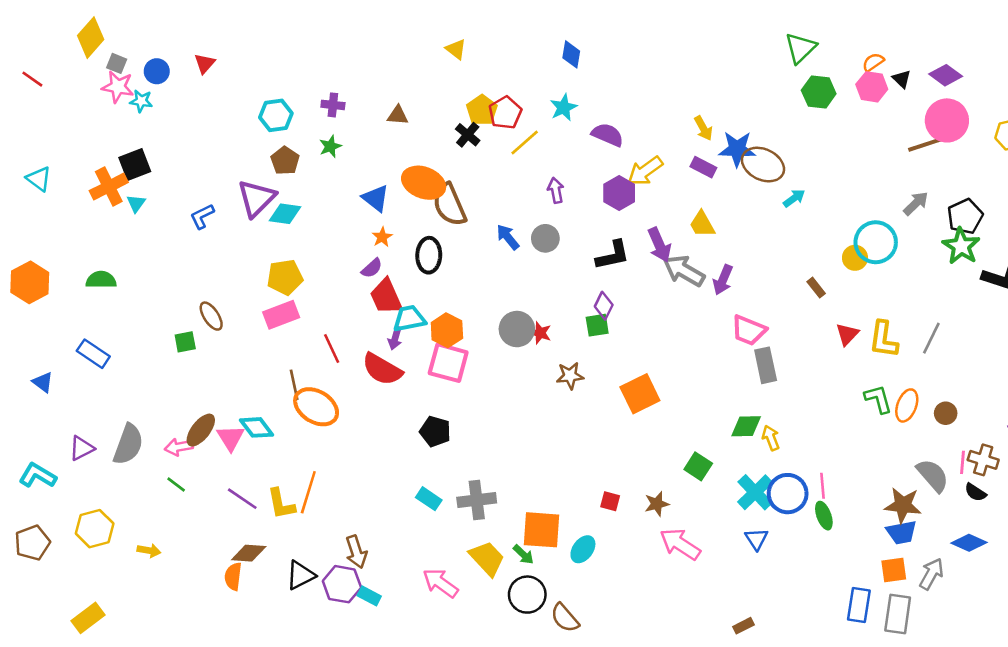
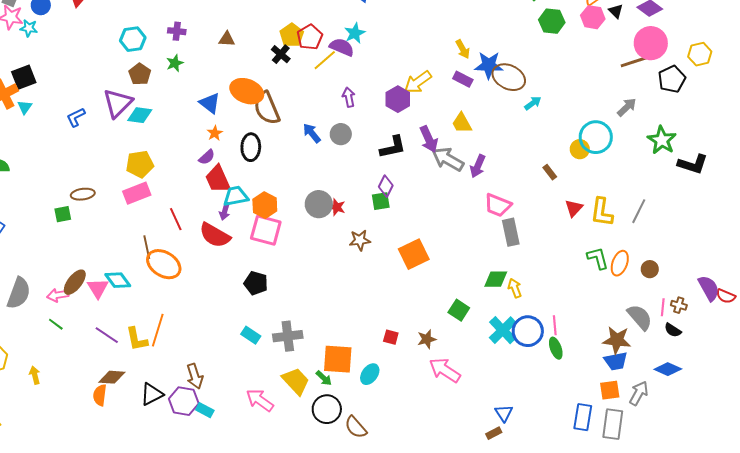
purple semicircle: (608, 135) -> (342, 47), moved
black pentagon: (965, 216) -> (672, 79), moved
brown ellipse: (211, 316) -> (83, 194), turned -65
brown cross: (983, 460) -> (679, 305), size x0.7
blue triangle: (757, 539) -> (504, 413), moved
yellow arrow: (149, 551) -> (35, 375), turned -114

